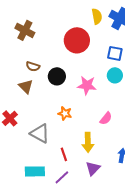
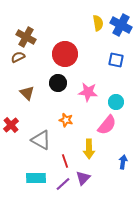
red circle: (77, 40) -> (65, 54), moved
brown semicircle: (33, 66) -> (18, 57), moved, turned 136
cyan circle: (115, 75) -> (116, 102), moved
pink semicircle: (106, 118) -> (107, 125), size x1.5
purple triangle: (93, 168) -> (83, 178), moved

